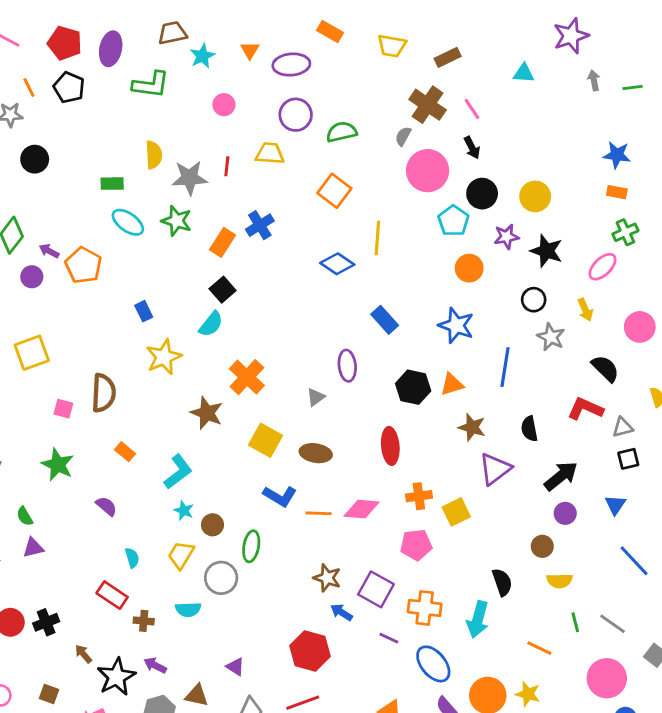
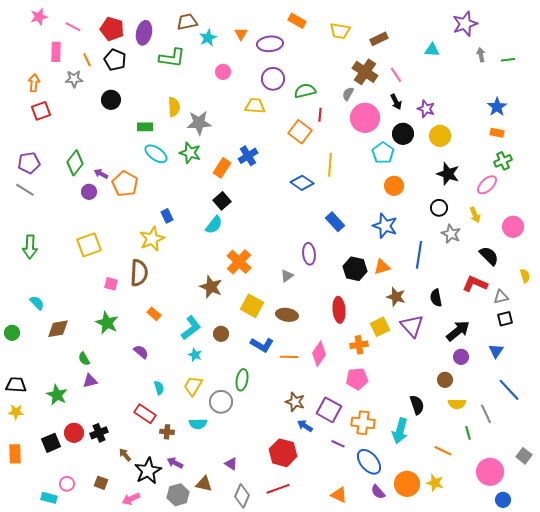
blue star: (617, 155) -> (497, 107), turned 30
black circle: (35, 159) -> (111, 100), moved
red line: (227, 166) -> (320, 115), moved
purple star: (506, 237) -> (426, 109), moved, turned 30
yellow star: (164, 357) -> (152, 239), moved
purple triangle: (495, 469) -> (412, 326), turned -35
pink diamond: (362, 509) -> (319, 354), turned -60
yellow square: (456, 512) -> (380, 327), moved
brown circle: (212, 525) -> (221, 334), moved
gray line: (613, 624) -> (486, 414), moved, turned 30

